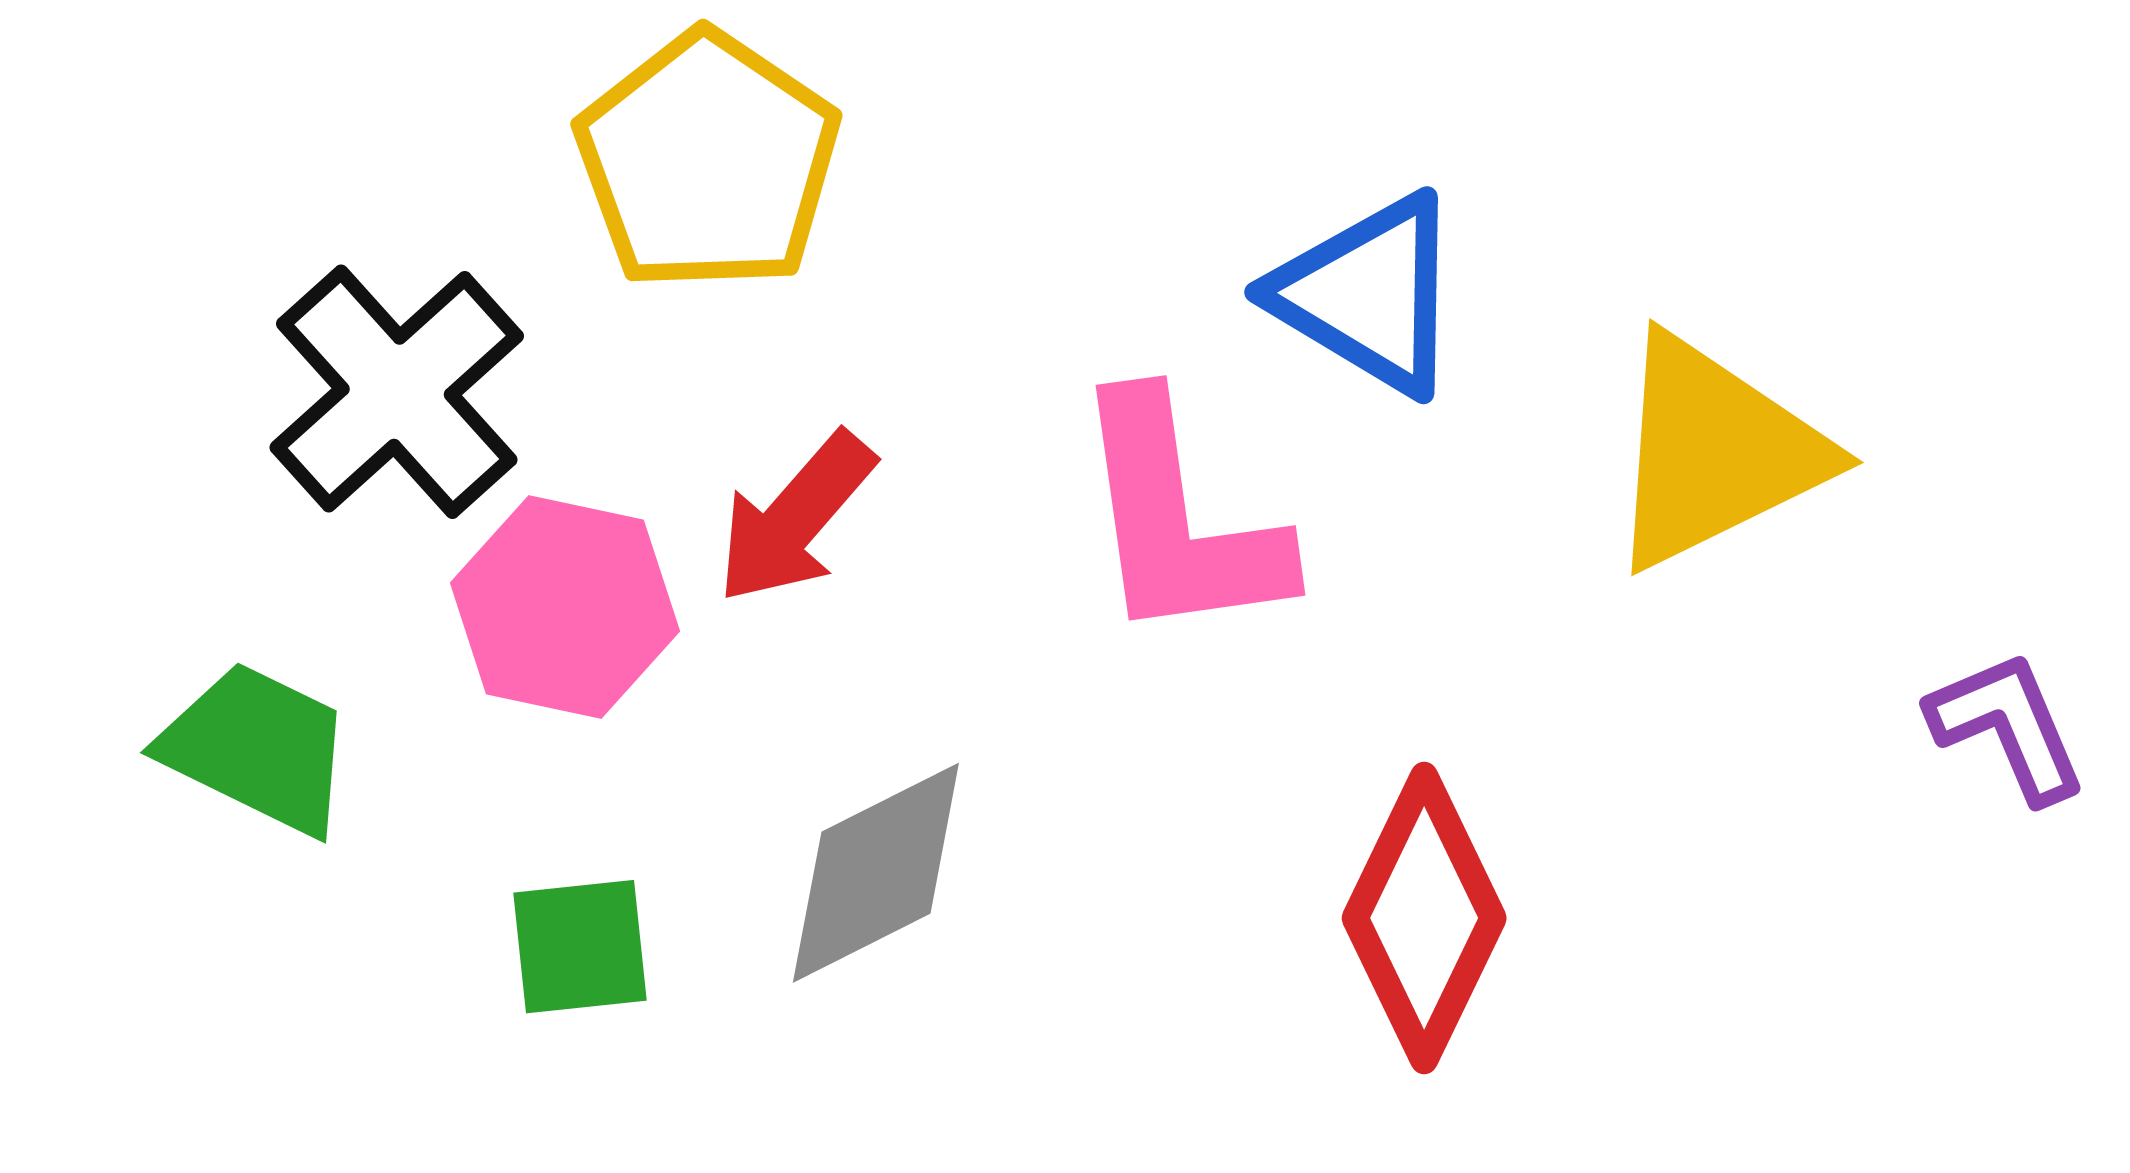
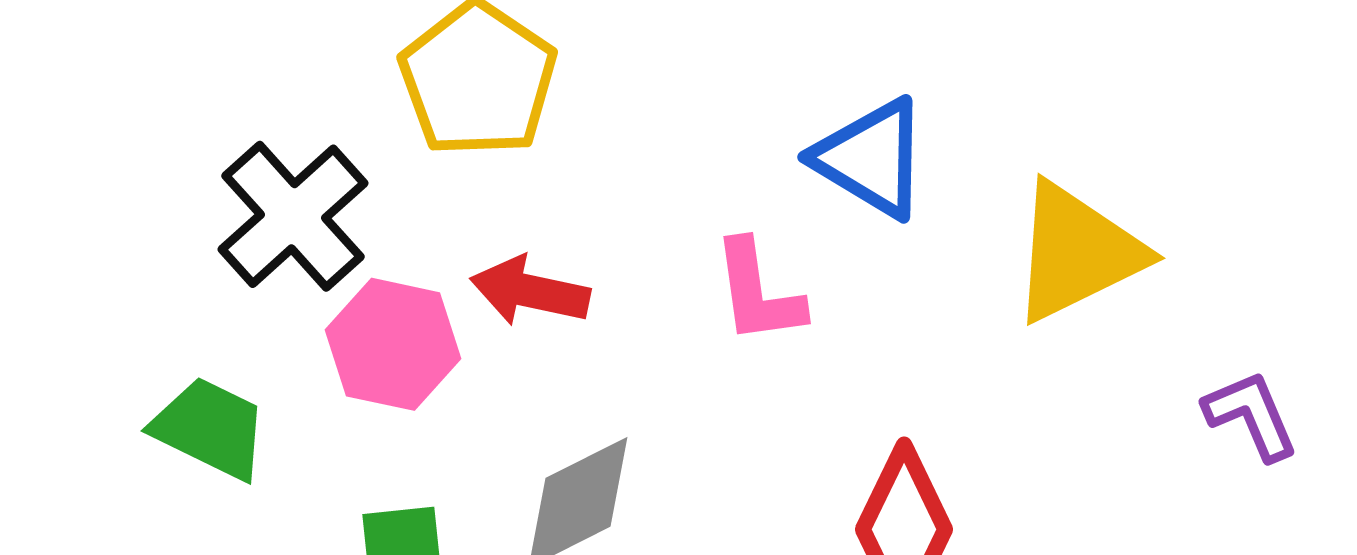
red arrow: (795, 518) -> (530, 291), turned 61
pink L-shape: (1179, 520) -> (758, 292), size x0.7

